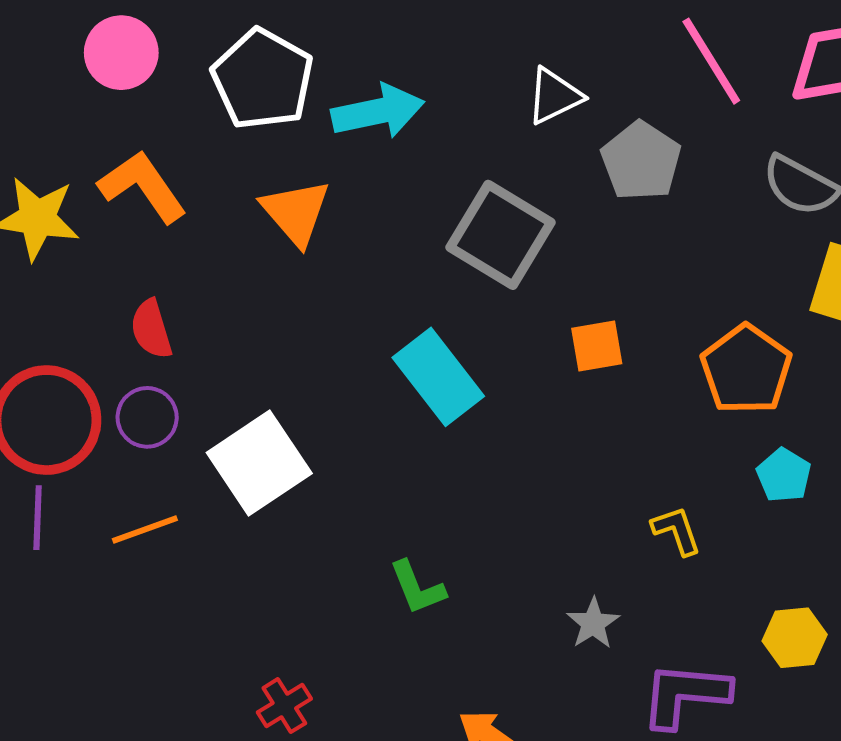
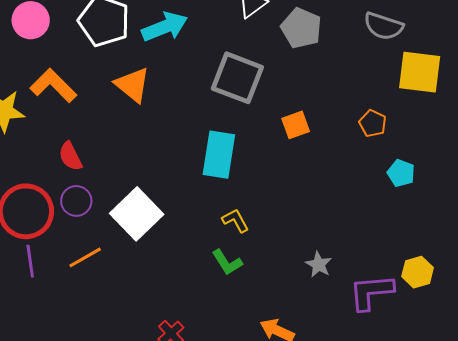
orange pentagon: (746, 369) -> (373, 123), size x0.6
cyan rectangle: (438, 377) -> (219, 155), turned 57
yellow L-shape: (676, 531) -> (236, 220), moved
yellow hexagon: (795, 638) -> (418, 272), moved

